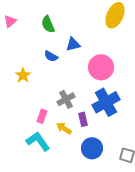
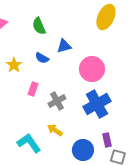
yellow star: (23, 75) -> (14, 65), moved
pink rectangle: (42, 116) -> (33, 89), moved
purple rectangle: (83, 119) -> (107, 140), moved

